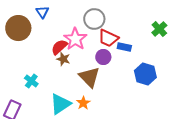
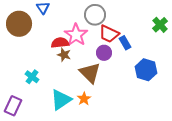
red semicircle: (59, 47) -> (60, 43), turned 36
blue rectangle: (124, 47) -> (125, 43), turned 48

